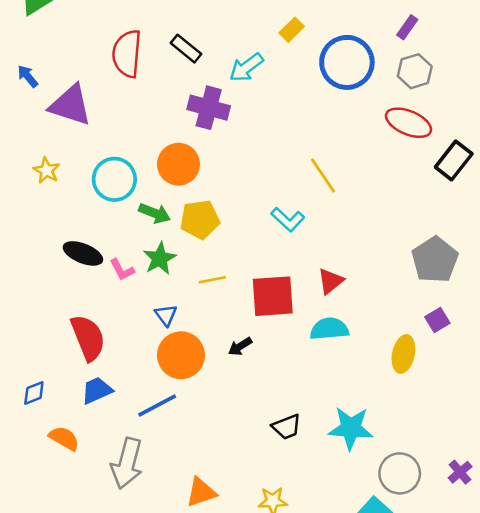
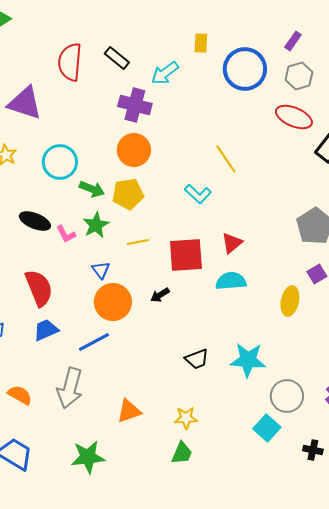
yellow rectangle: (292, 30) -> (201, 43), turned -42
orange circle: (178, 164) -> (134, 150), moved
orange semicircle: (64, 438) -> (20, 395), moved

